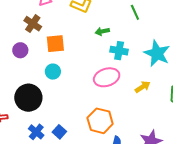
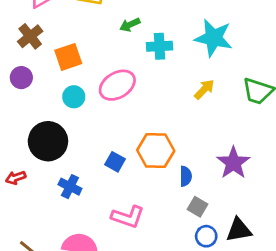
brown cross: (33, 24) -> (30, 36), turned 30
pink ellipse: (107, 77) -> (117, 85), moved
blue square: (59, 132) -> (115, 162), moved

